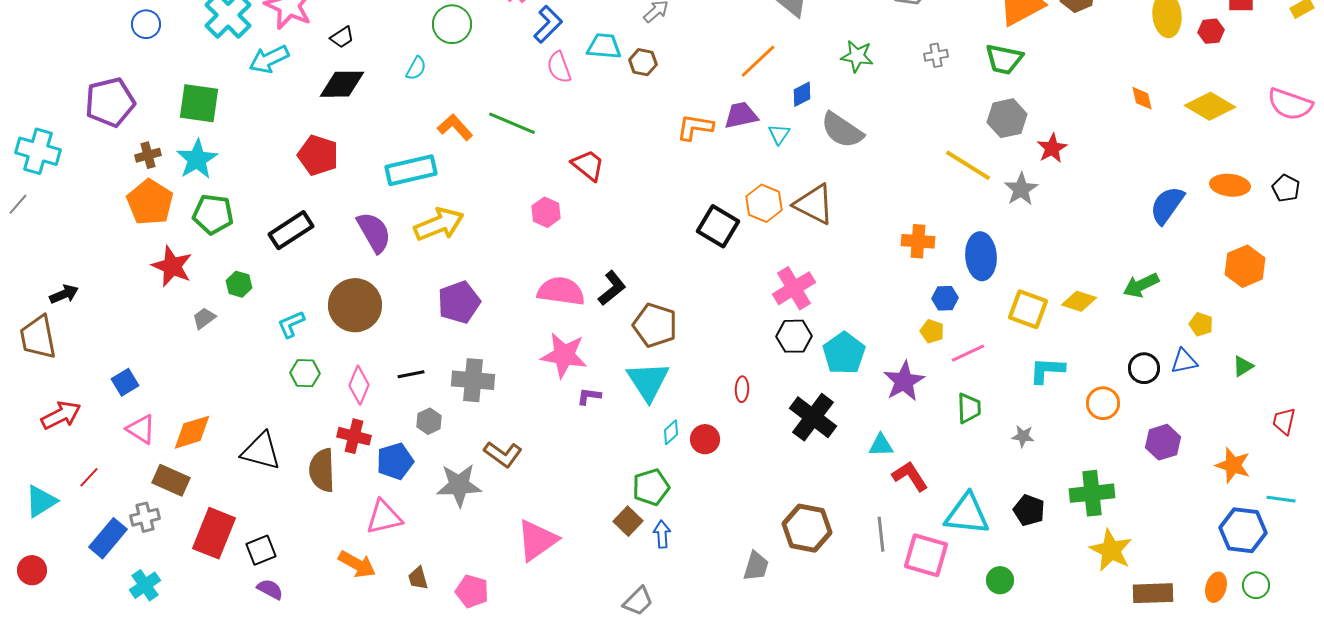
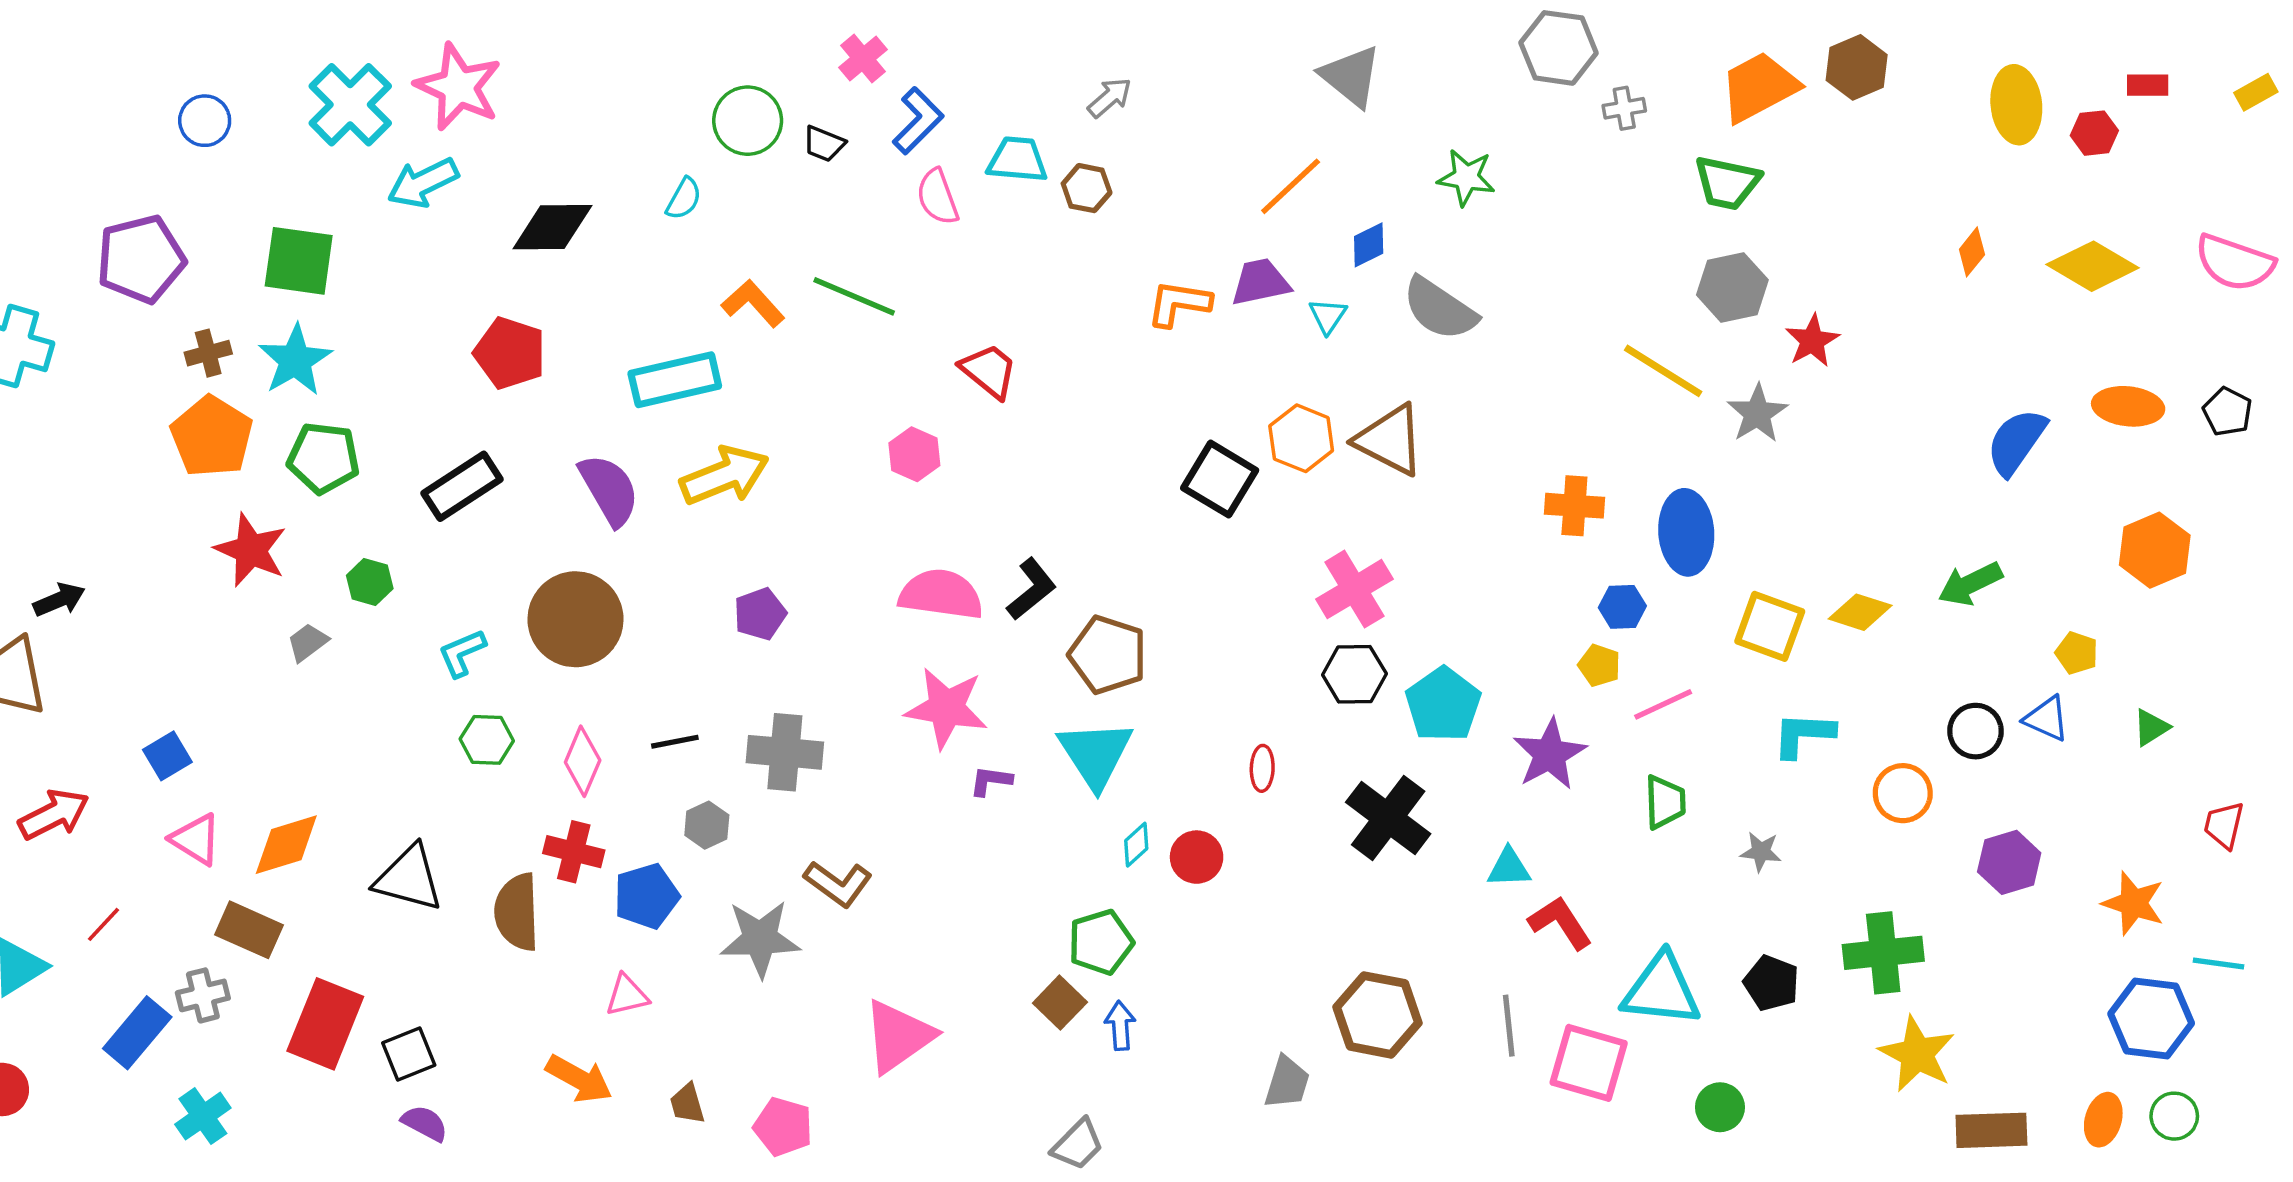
black trapezoid: (342, 37) -> (824, 144), moved, turned 55
gray cross: (936, 55) -> (1624, 108), moved
orange diamond: (1142, 98) -> (1972, 252), turned 52
purple pentagon: (459, 302) -> (760, 614), size x0.7
blue triangle: (1184, 361) -> (2046, 719), turned 36
pink triangle: (384, 517) -> (627, 995), size x0.7

